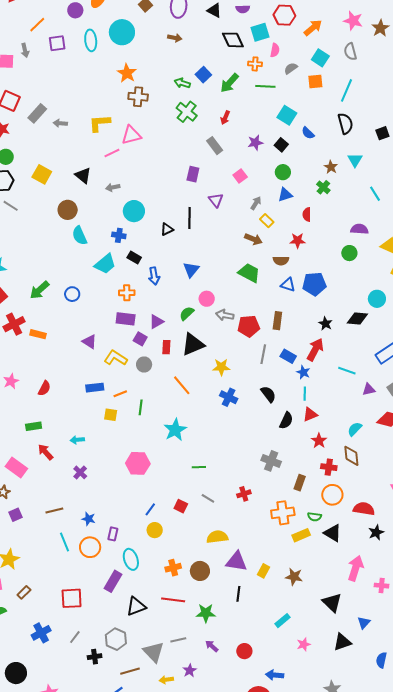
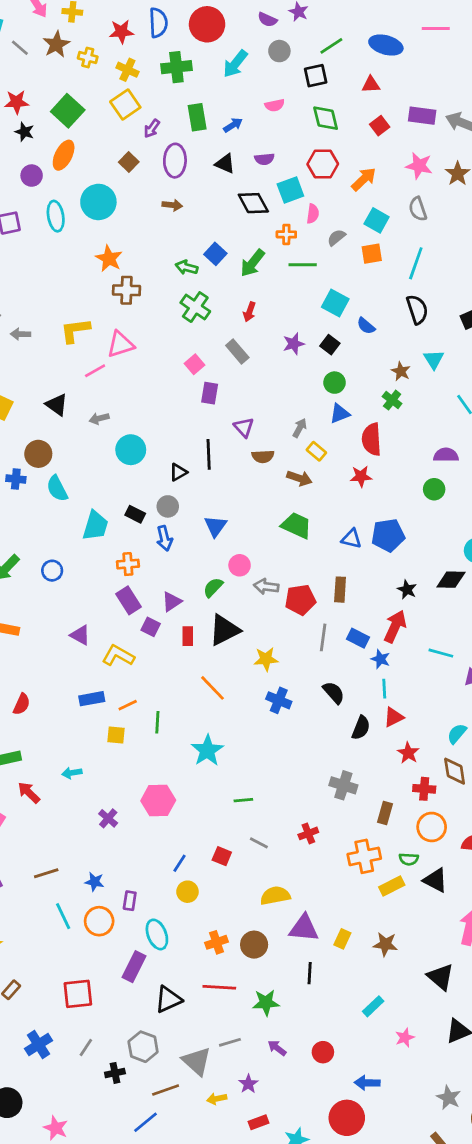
pink square: (240, 176) -> (195, 364), moved
red semicircle: (307, 214) -> (372, 439), size x1.6
blue cross: (119, 235) -> (16, 479), moved
brown semicircle: (281, 261) -> (263, 456), moved
cyan trapezoid: (105, 264) -> (95, 526), turned -30
purple rectangle: (126, 319) -> (128, 600), turned 54
gray circle: (144, 364) -> (168, 506), moved
purple cross: (80, 472) -> (108, 818), moved

